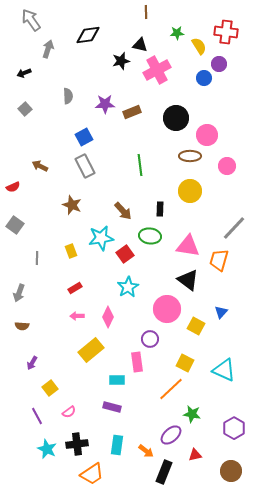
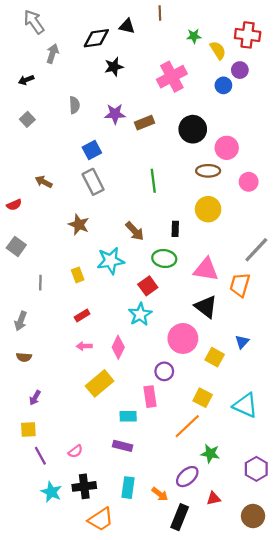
black triangle: (140, 45) -> (127, 26), moved
black star: (121, 61) -> (114, 67), moved
red square: (125, 254) -> (148, 286), moved
yellow square: (50, 388) -> (28, 429), moved, turned 35

